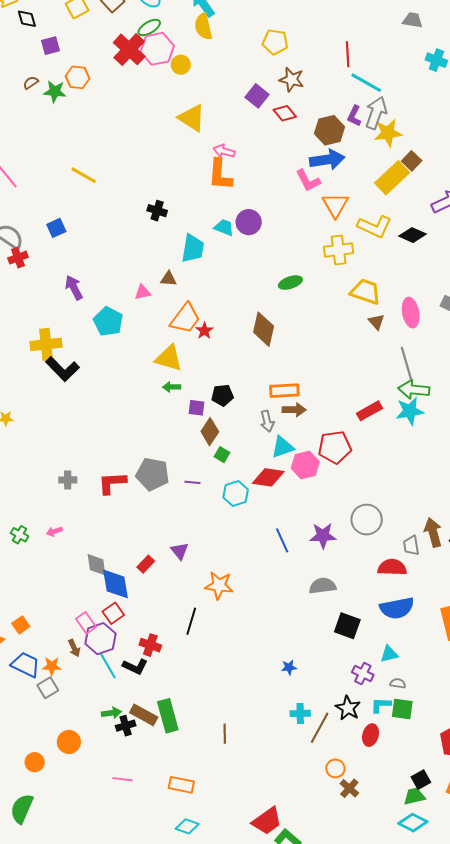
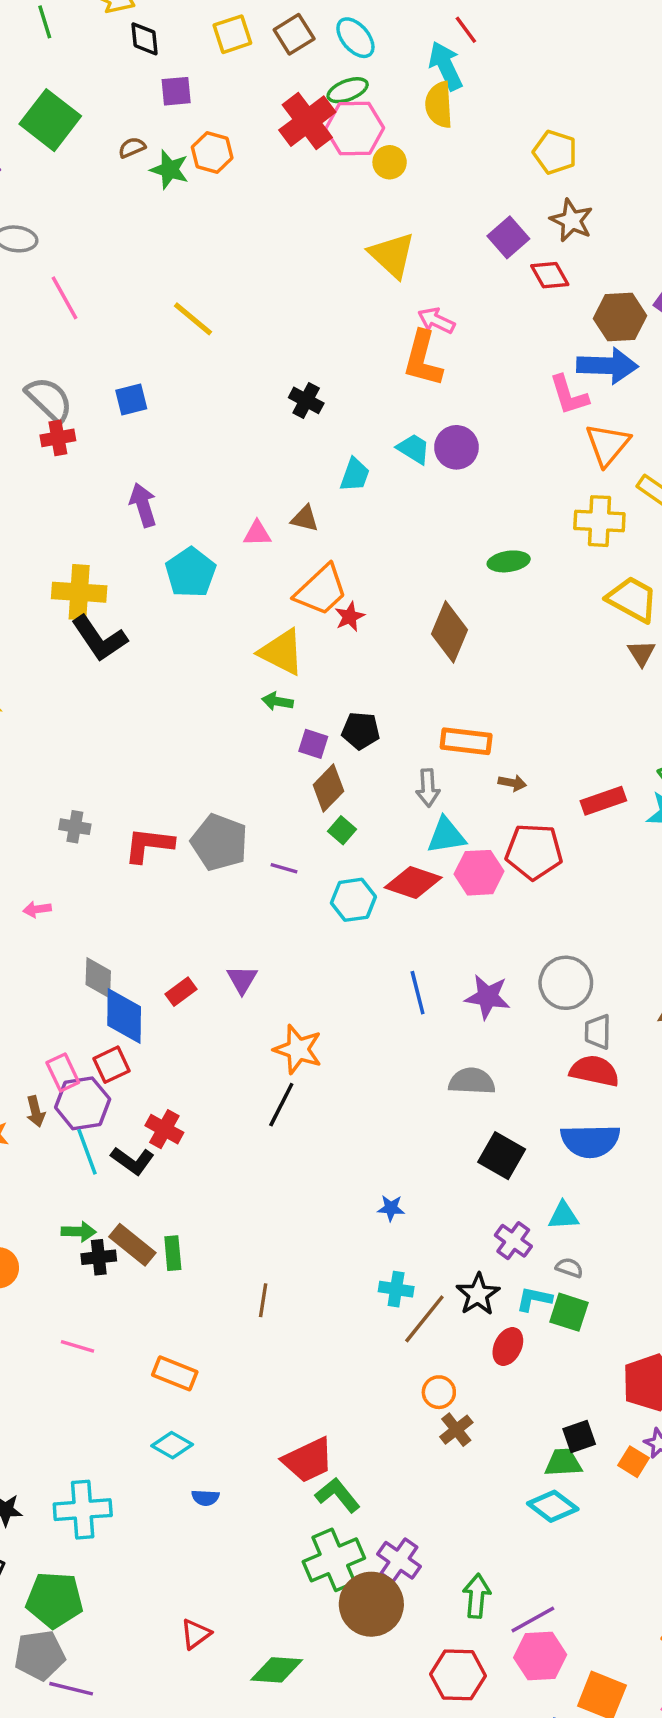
cyan trapezoid: (193, 248) -> (355, 475), size x0.7
brown arrow: (294, 410) -> (512, 783), moved, size x0.7
gray trapezoid: (411, 546) -> (598, 1032), moved
black line: (191, 621) -> (281, 1105), moved
green rectangle: (168, 716) -> (173, 1253), size x0.6

